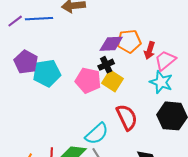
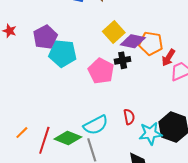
yellow square: (112, 81) -> (114, 32), moved
cyan star: (161, 82) -> (150, 133), moved, turned 30
red semicircle: (127, 117) -> (129, 117), size x0.6

